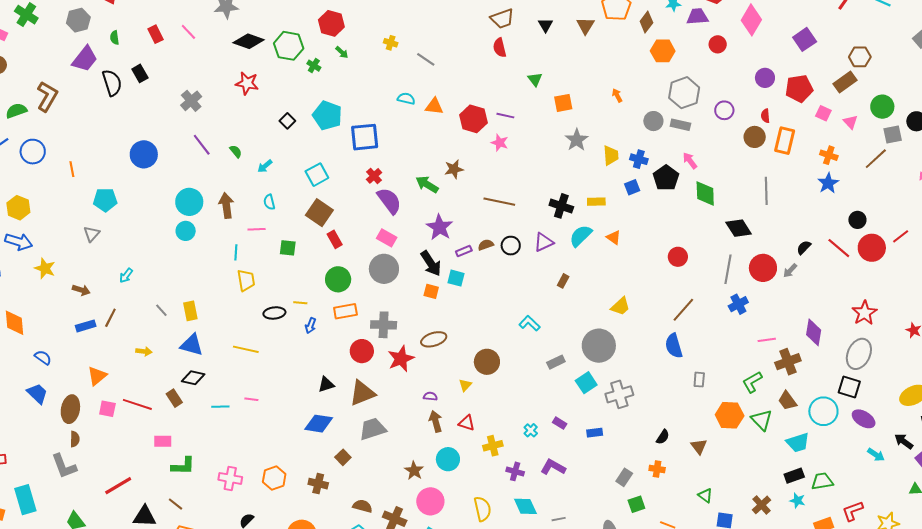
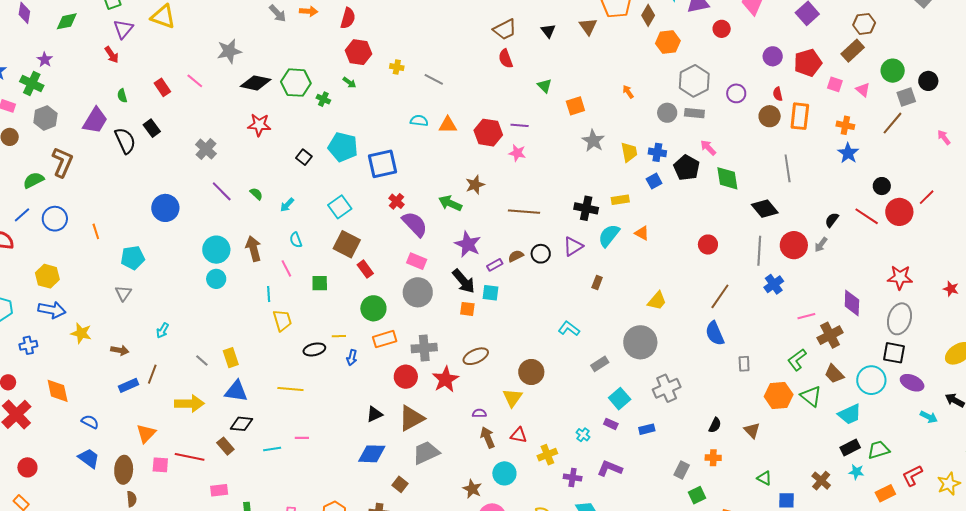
gray hexagon: (78, 20) -> (45, 118), moved
red hexagon: (331, 23) -> (358, 52), moved
pink line: (257, 229) -> (286, 268), turned 72
red star: (864, 313) -> (900, 277), turned -30
yellow arrow: (144, 351) -> (189, 403), size x1.8
cyan square: (586, 383) -> (620, 399), moved
yellow triangle: (465, 385) -> (513, 398), size x1.5

